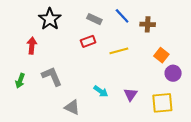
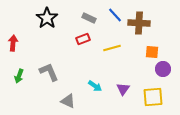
brown cross: (148, 24) -> (139, 23), size x1.5
red arrow: (32, 46) -> (13, 43), moved
orange square: (161, 55) -> (152, 52), turned -32

